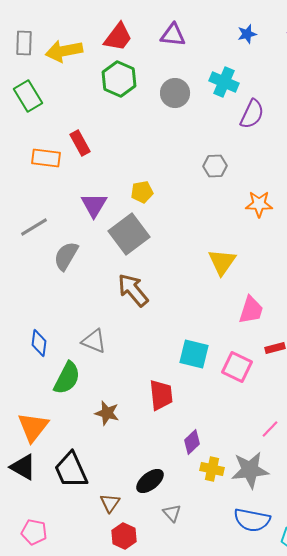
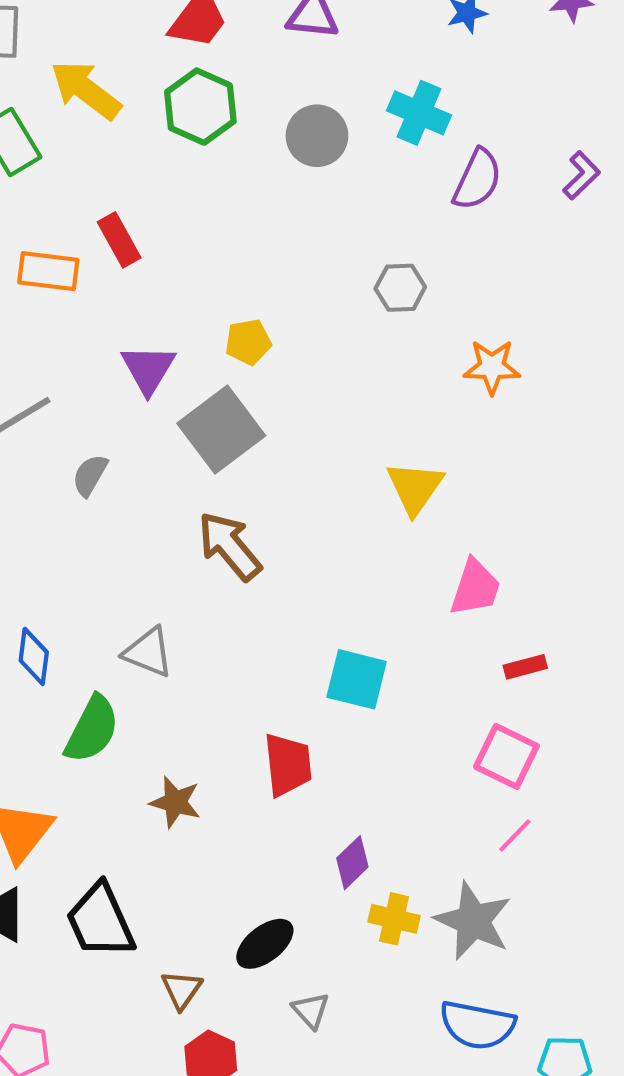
yellow arrow: (64, 51) -> (86, 90), moved, turned 48
gray semicircle: (66, 256) -> (90, 475), size x0.7
pink square: (237, 367) -> (506, 756), moved
gray star: (250, 470) -> (473, 921), turned 30

